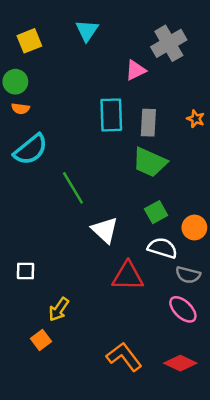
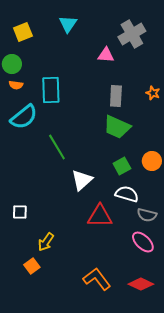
pink triangle: (136, 70) -> (106, 55), turned 30
cyan rectangle: (111, 115) -> (51, 90), moved
orange circle: (194, 227) -> (152, 161), moved
white triangle: (105, 230) -> (82, 180), turned 35

